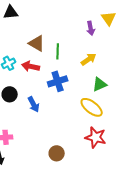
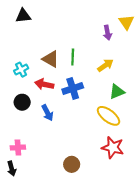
brown triangle: (37, 43) -> (51, 59), moved
red arrow: (31, 66) -> (44, 84), moved

